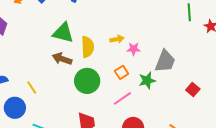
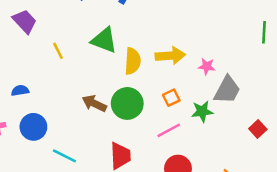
yellow arrow: (117, 39) -> (170, 56), size x1.6
pink star: (134, 49) -> (207, 66), moved
brown arrow: (62, 59) -> (94, 103), moved
yellow line: (32, 87) -> (58, 51), moved

